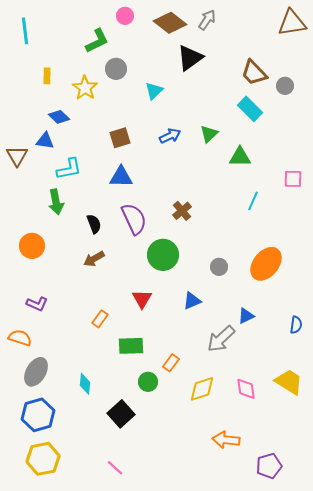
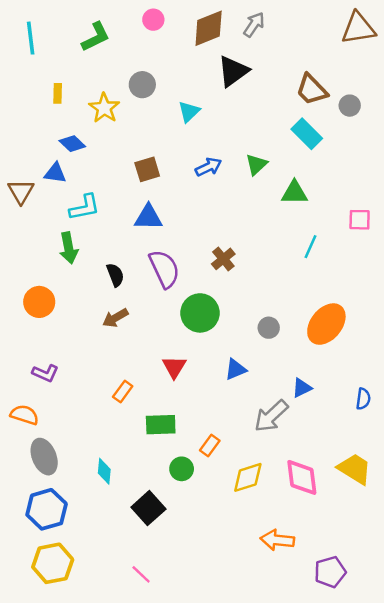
brown diamond: (170, 23) -> (209, 28), turned -60
green L-shape: (97, 41) -> (96, 37), moved
gray ellipse: (36, 372) -> (44, 457), turned -52
pink diamond: (246, 389) -> (302, 477), size x1.4

